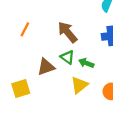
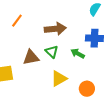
brown arrow: (68, 32) -> (55, 29), turned 115
green arrow: (86, 63) -> (78, 53), moved

